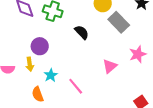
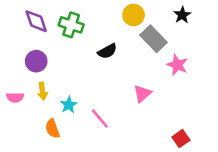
black semicircle: (82, 32) -> (107, 51), turned 105
purple circle: (40, 46) -> (36, 61), moved
pink star: (138, 54) -> (177, 65), moved, turned -30

